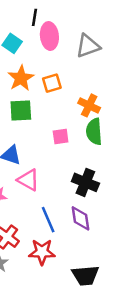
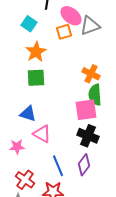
pink ellipse: (49, 36) -> (71, 16), moved, turned -45
orange square: (52, 83) -> (64, 32), moved
pink square: (61, 136) -> (86, 110), moved, size x1.6
purple diamond: (80, 218) -> (84, 165), turned 45

